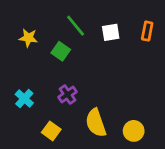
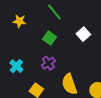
white square: (111, 32) -> (83, 34), moved, turned -32
green square: (61, 51) -> (49, 38), moved

